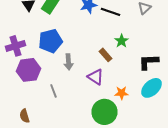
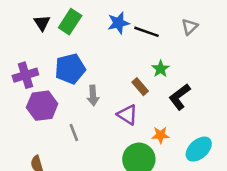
black L-shape: (148, 62) -> (180, 97), moved, turned -35
cyan ellipse: (152, 88) -> (199, 149), moved

